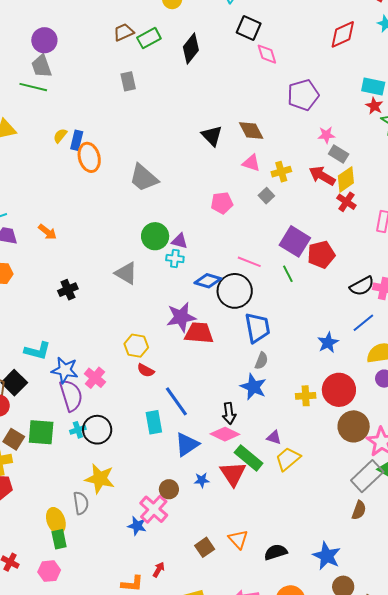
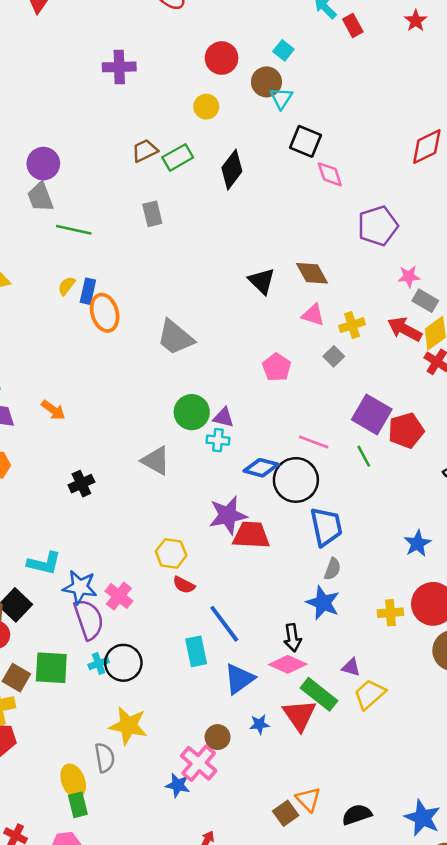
green line: (33, 87) -> (74, 230), moved
pink pentagon: (222, 203) -> (277, 367), turned -30
brown square: (205, 547) -> (286, 813), moved

